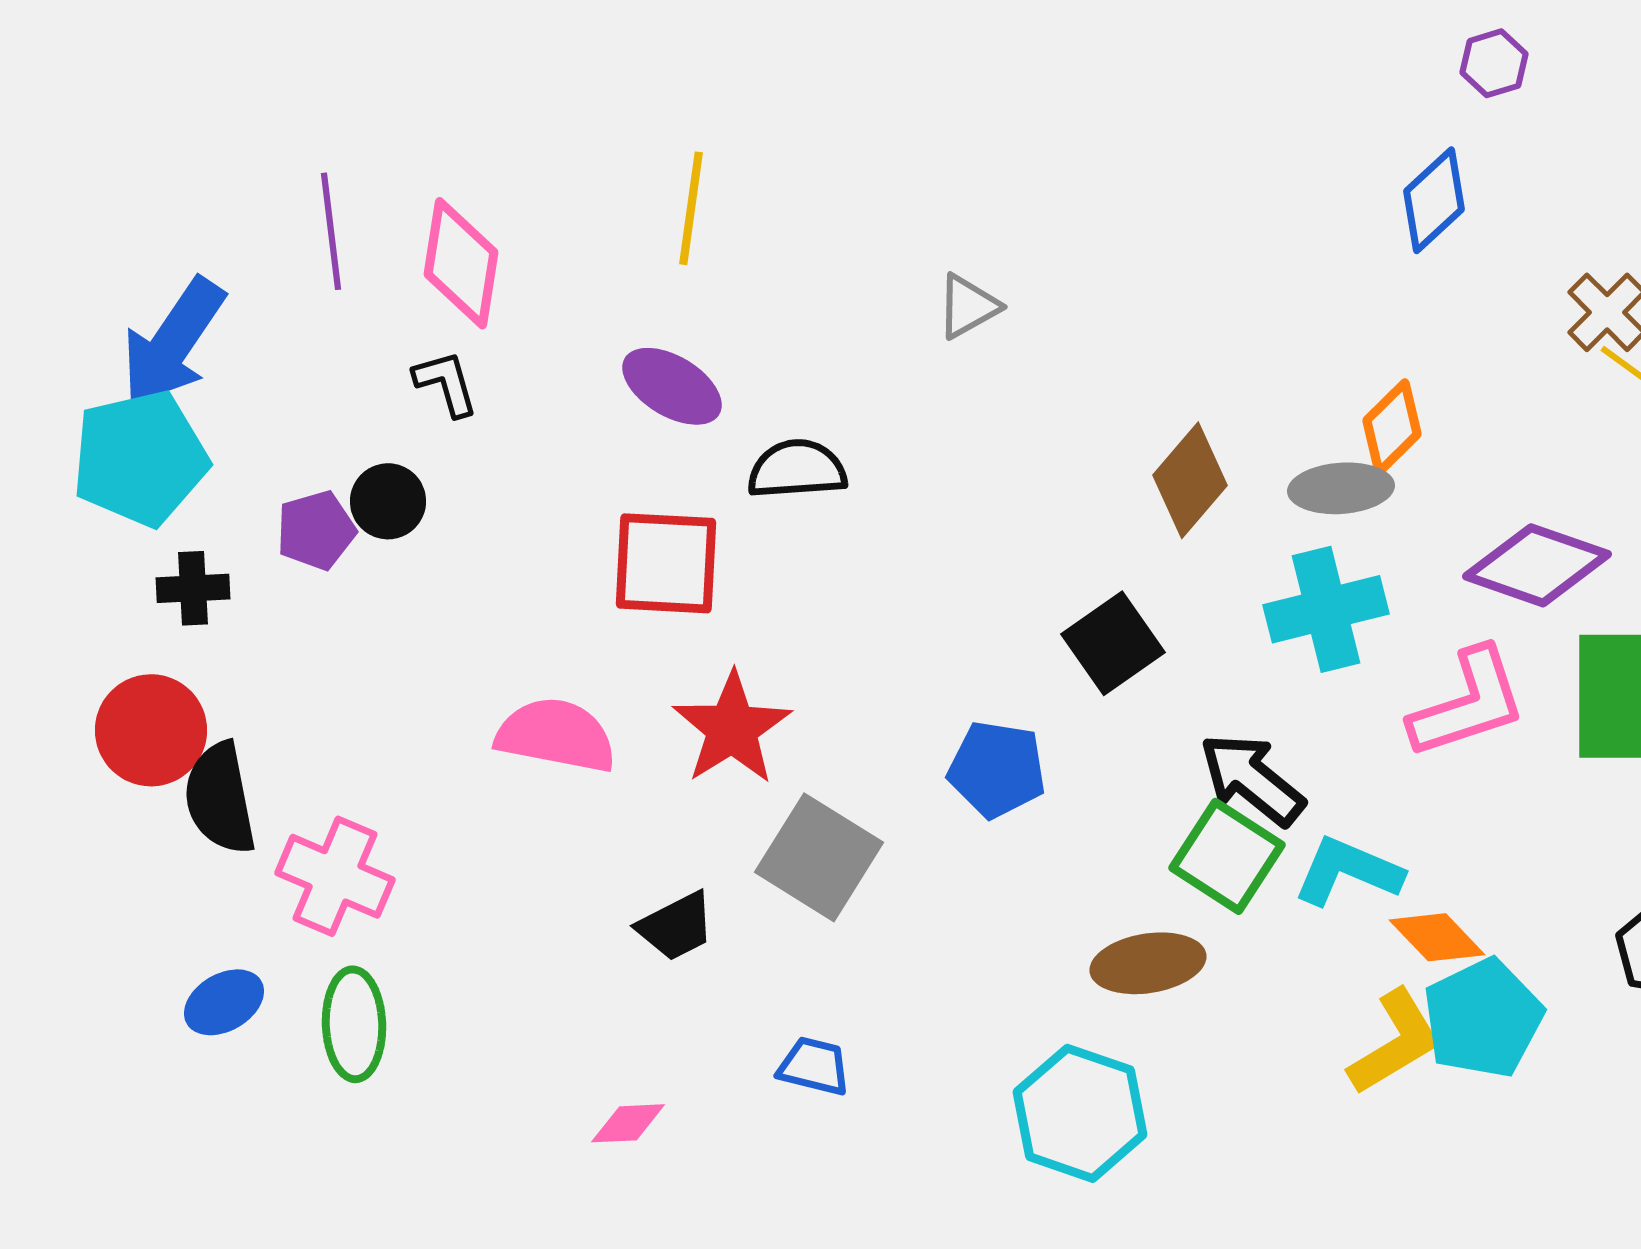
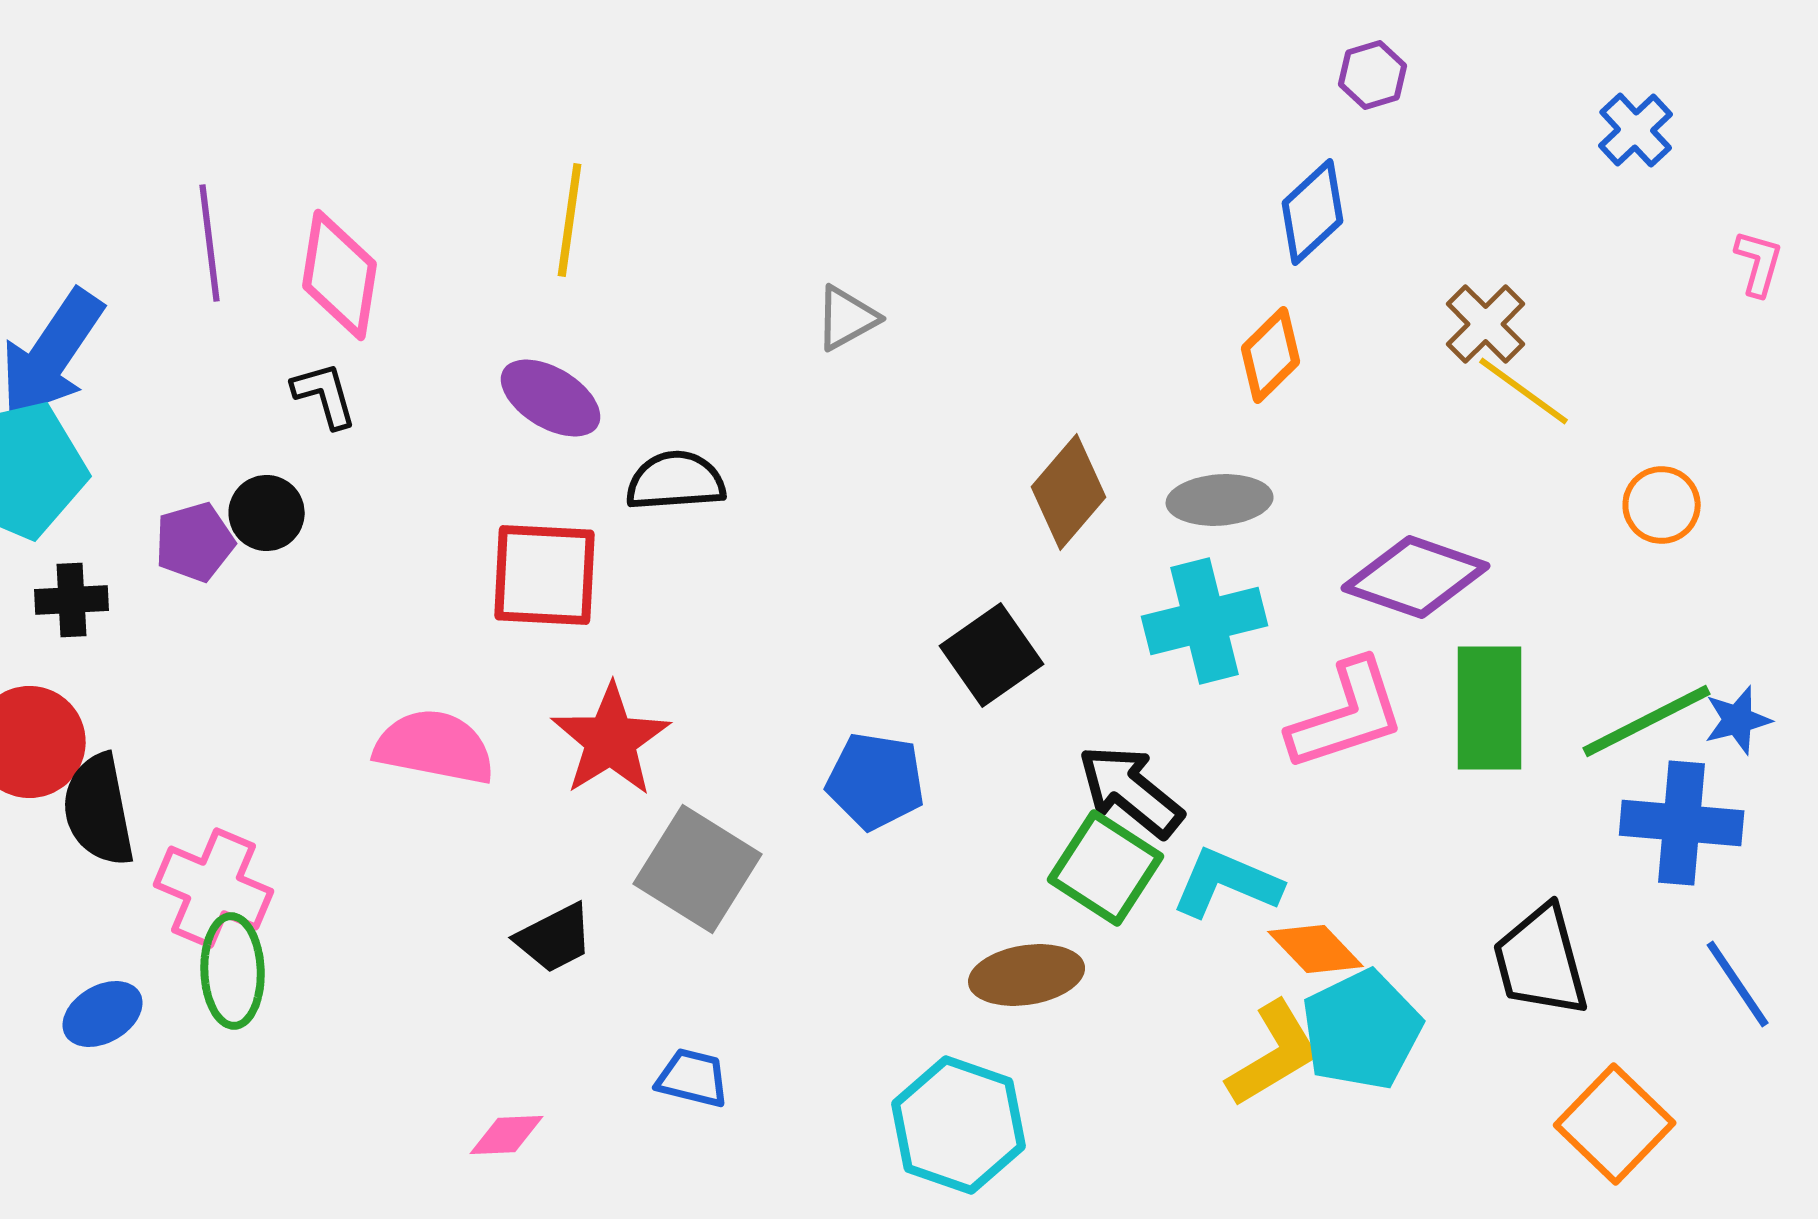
orange diamond: (1392, 427) -> (1271, 355), moved
green ellipse: (354, 1024) -> (233, 971), moved

